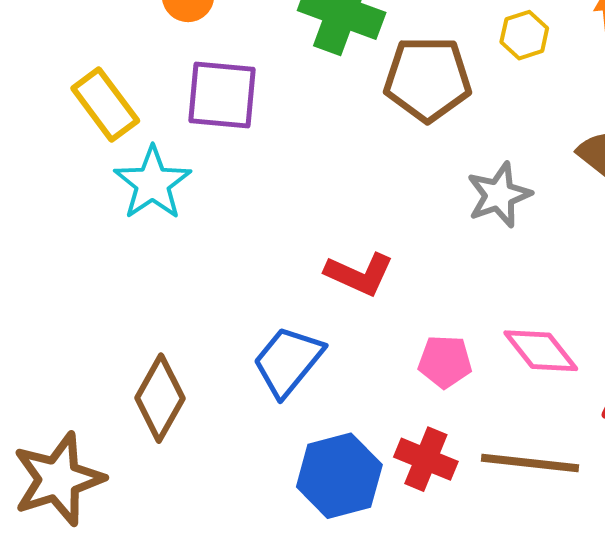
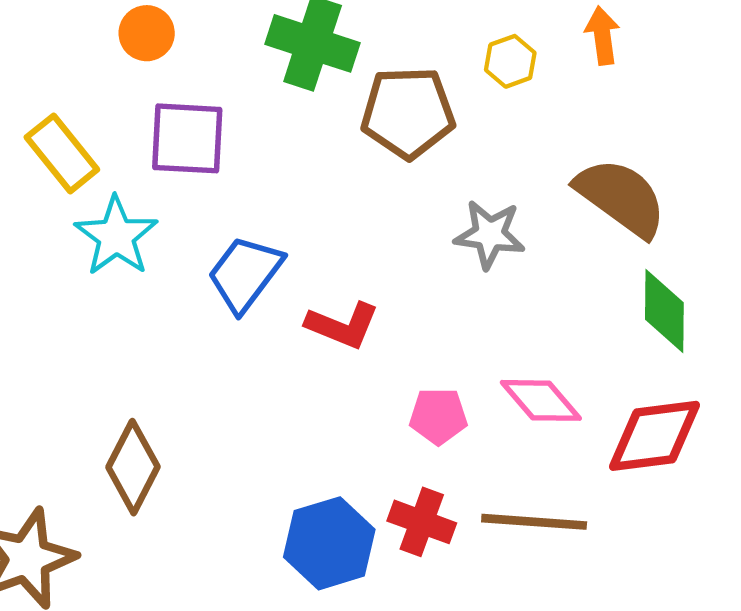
gray star: (499, 195) -> (490, 234), turned 30
blue trapezoid: (288, 361) -> (245, 274), moved

